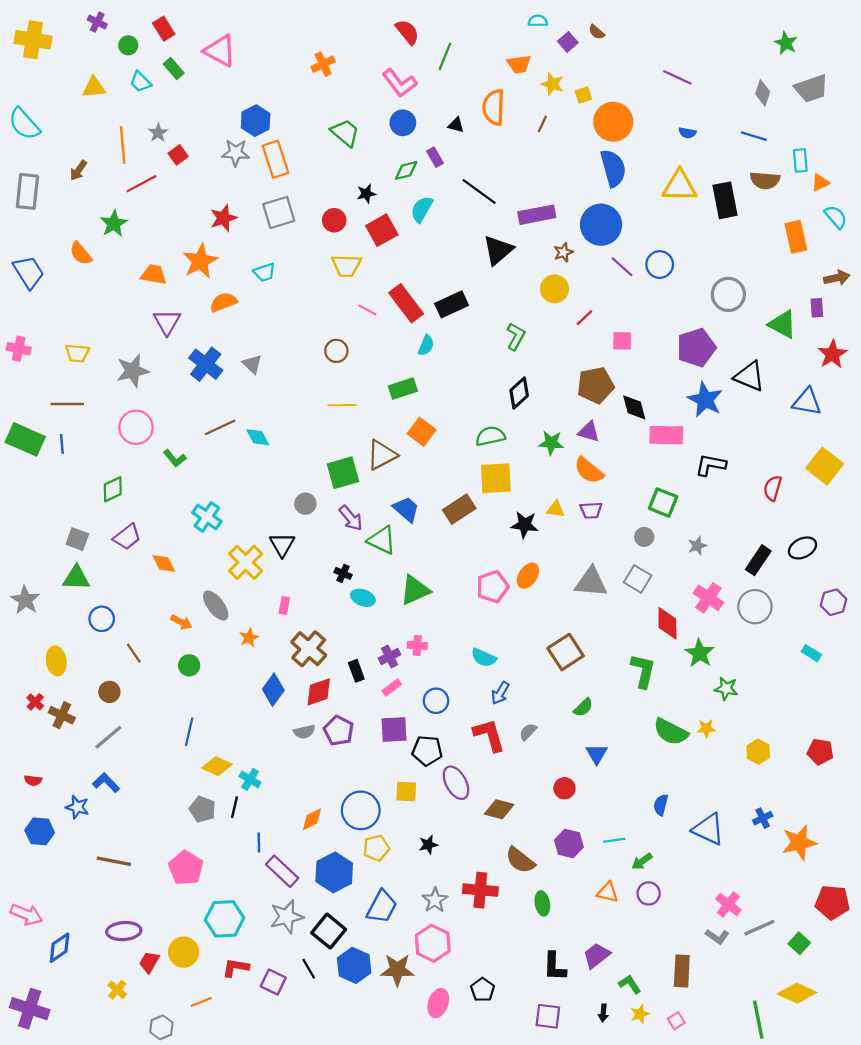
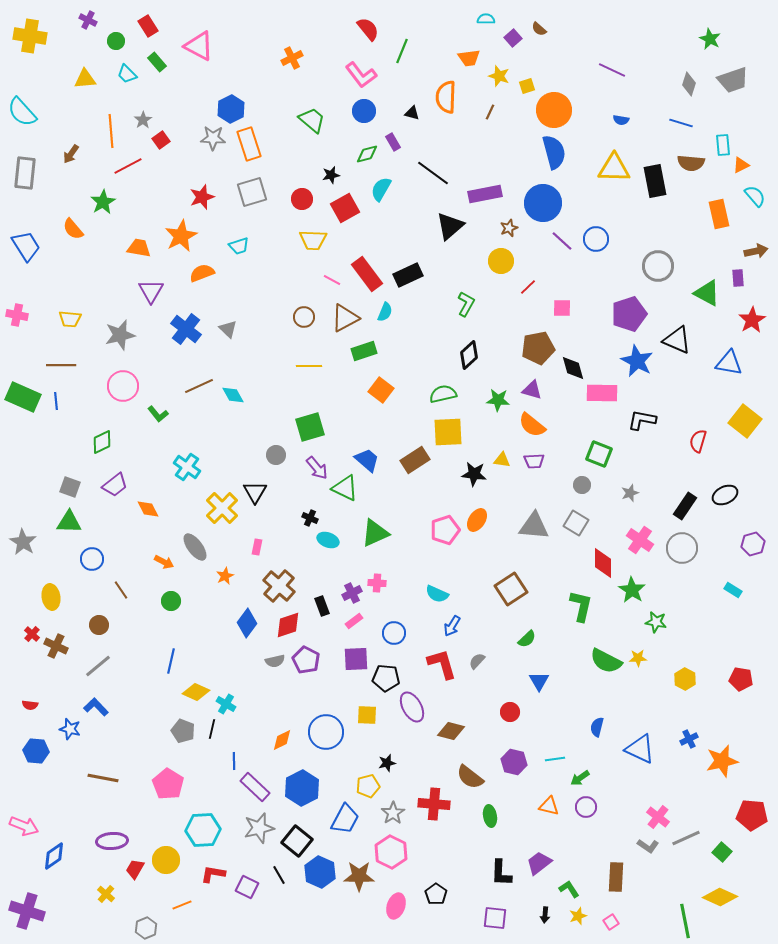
brown triangle: (382, 455) -> (345, 318), moved
yellow pentagon: (376, 848) -> (368, 786), moved

